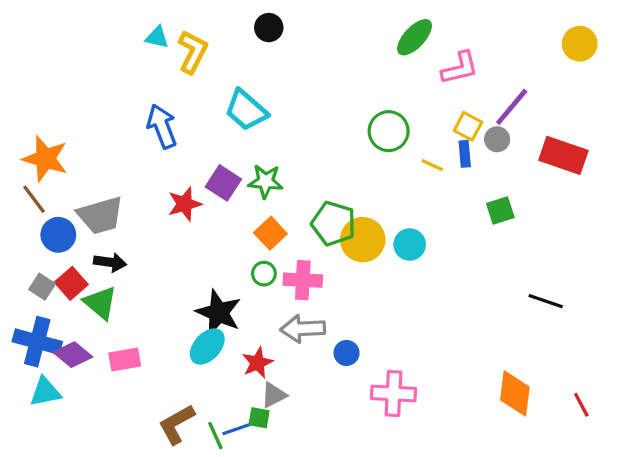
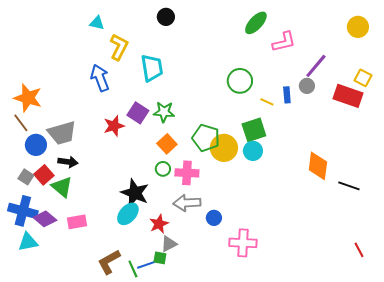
yellow L-shape: (193, 52) -> (119, 47), moved
cyan trapezoid: (246, 110) -> (152, 68), turned -140
yellow square: (468, 126) -> (363, 78), moved
green square: (500, 210) -> (254, 130), moved, size x1.4
black line: (546, 301) -> (349, 186), moved
orange diamond: (515, 393) -> (318, 166), moved

